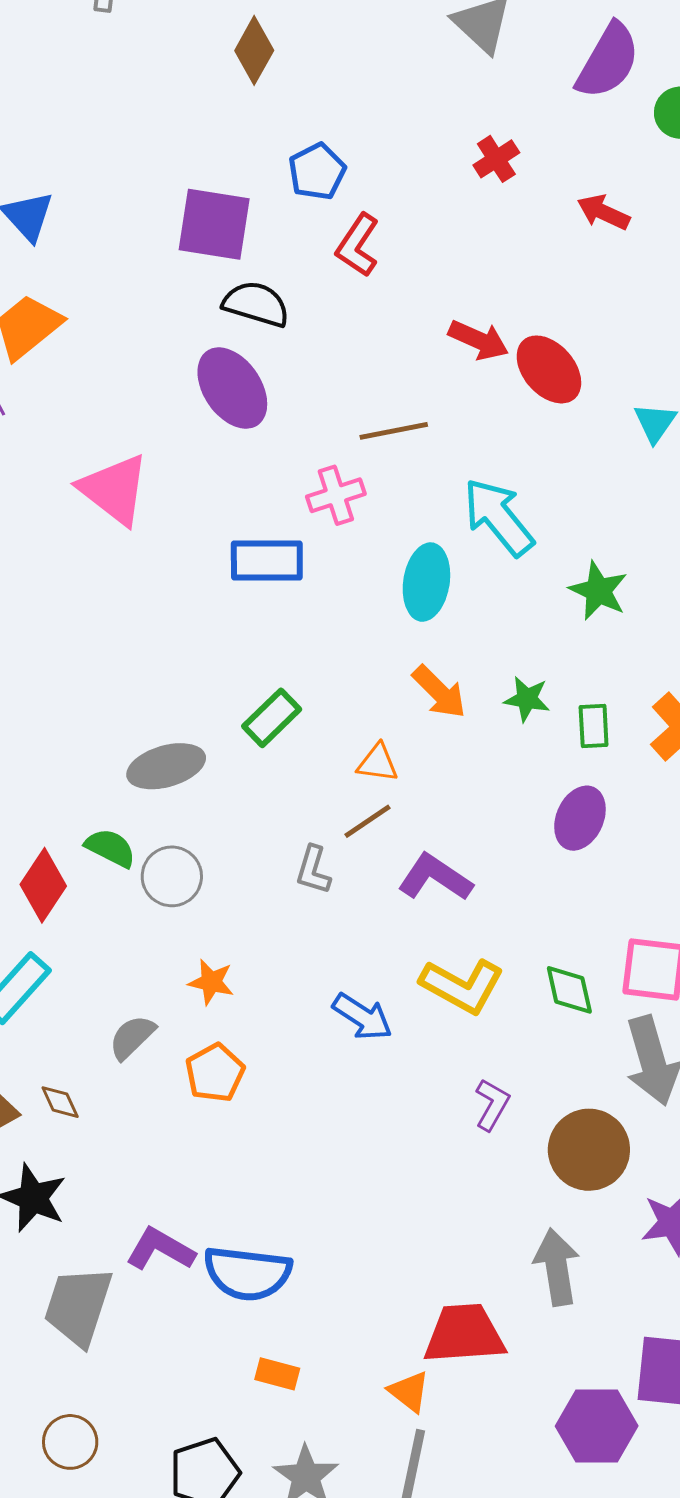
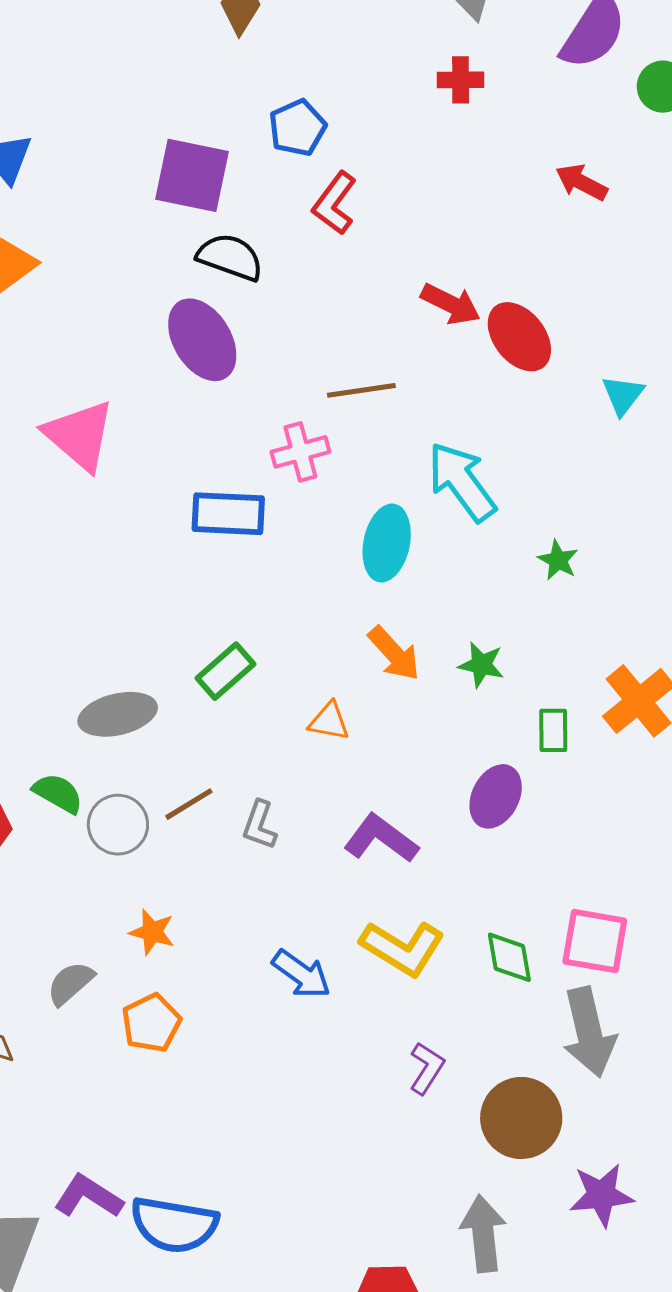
red cross: (496, 159) -> (461, 80), moved, turned 30
green star: (598, 591) -> (558, 560), size x0.7
green rectangle: (594, 726) -> (553, 730), moved
purple ellipse: (580, 818) -> (496, 796), moved
brown line: (368, 821) -> (189, 804), moved

